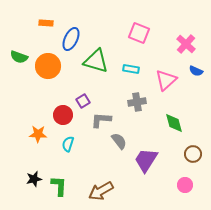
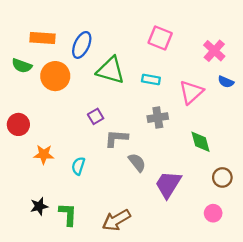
orange rectangle: (46, 23) -> (43, 38), moved, size x1.5
red circle: (63, 115) -> (18, 124), moved

